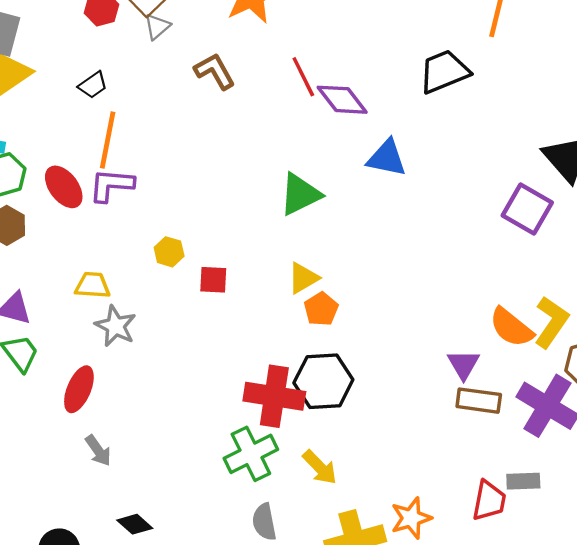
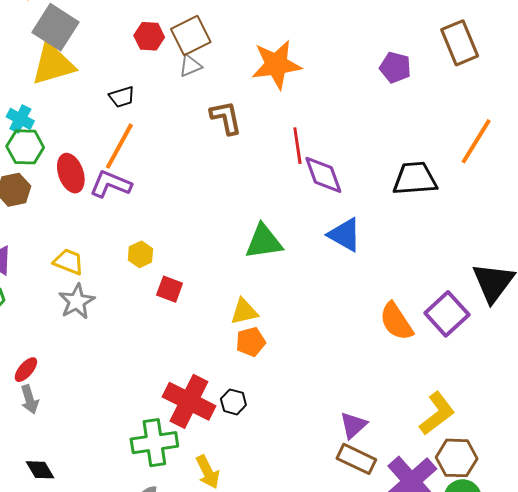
orange semicircle: (511, 327) -> (396, 321), moved
black hexagon: (323, 381) -> (233, 402), size x0.5
red ellipse: (79, 389) -> (26, 370), moved, size x0.7

